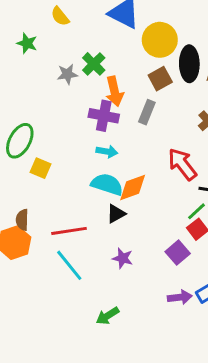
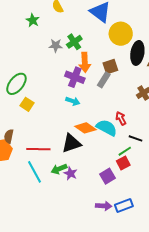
brown square: (160, 79) -> (110, 67), moved
red arrow: (182, 164) -> (121, 118), size x0.6
cyan semicircle: (107, 184) -> (107, 128), moved
orange diamond: (133, 188) -> (85, 128), turned 45
black triangle: (116, 214) -> (71, 143), size x1.5
green arrow: (108, 316) -> (59, 169), moved

